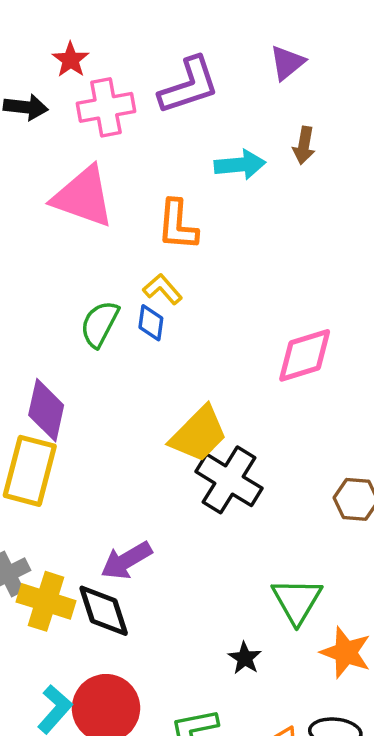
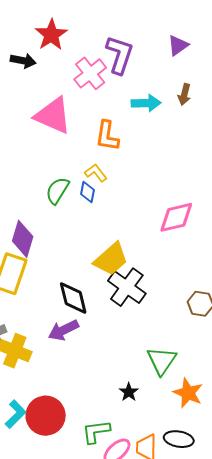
red star: (71, 60) -> (51, 35), size x1.5
purple L-shape: (189, 86) -> (119, 55), turned -57
pink cross: (106, 107) -> (90, 73), moved, turned -32
black diamond: (104, 611) -> (73, 298), moved

